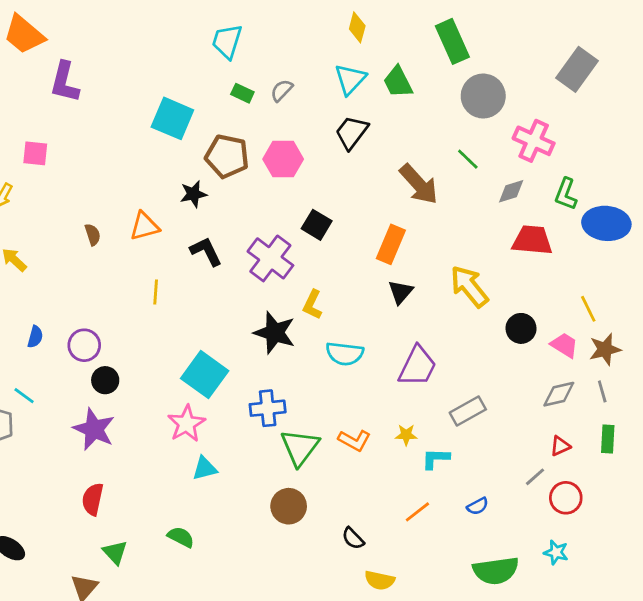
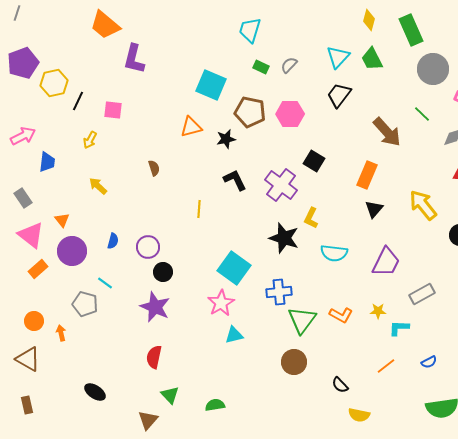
yellow diamond: (357, 27) -> (369, 20), moved
orange triangle: (144, 226) -> (191, 127), moved
green semicircle: (181, 537) -> (215, 405), moved, turned -36

